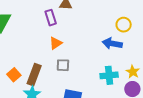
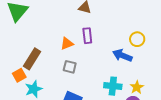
purple rectangle: (51, 18) -> (87, 36), moved
orange square: (14, 75) -> (19, 75), moved
brown rectangle: (34, 75) -> (32, 59), moved

